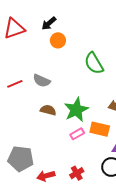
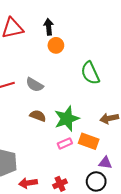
black arrow: (49, 23) -> (49, 27), turned 119

